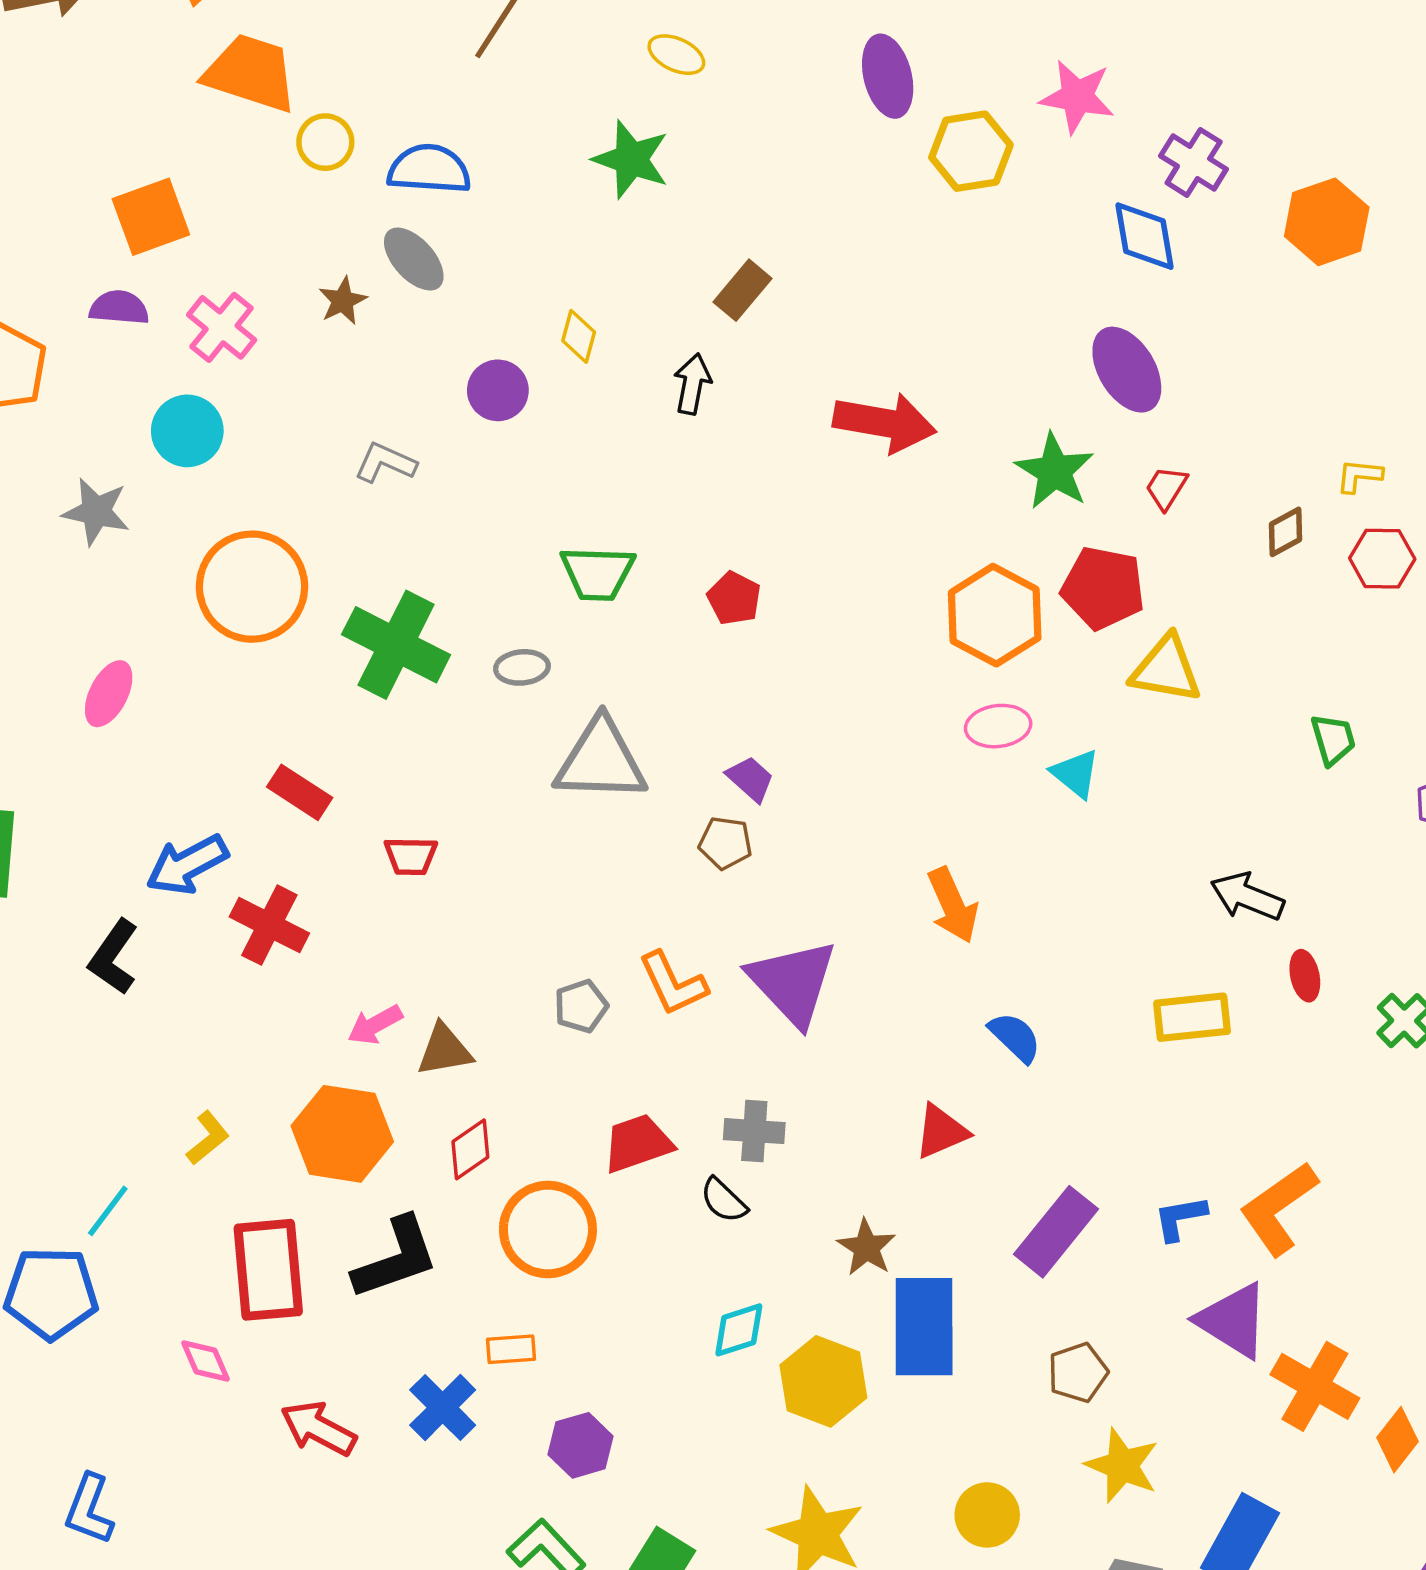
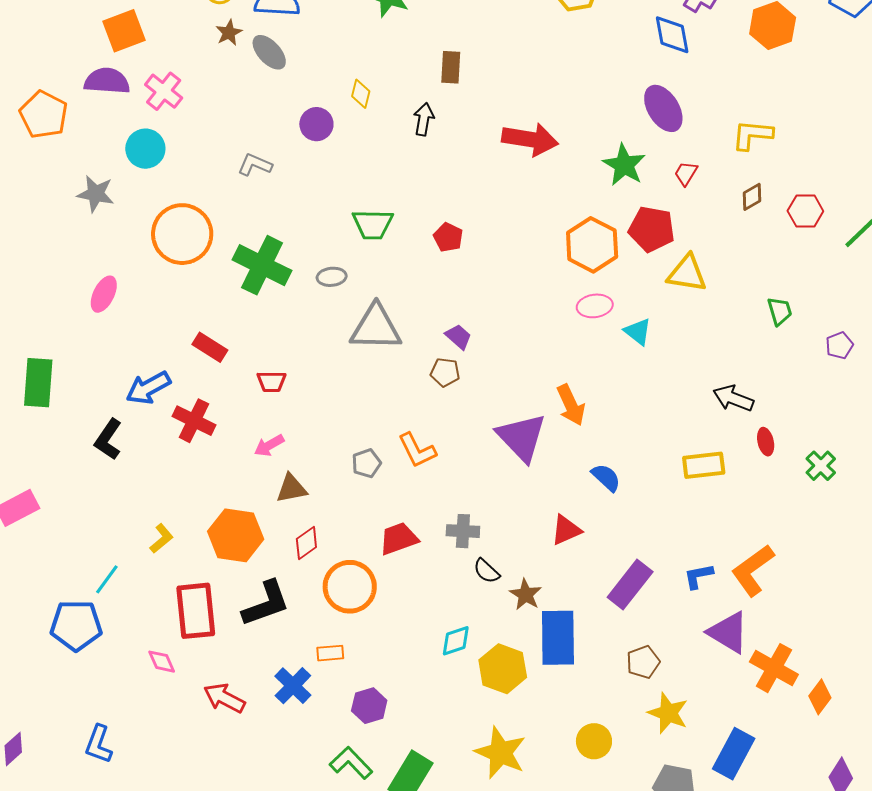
brown rectangle: (742, 290) -> (451, 67), turned -36
brown star: (343, 301) -> (229, 33), moved
purple semicircle: (119, 308) -> (107, 81), size x1.4
yellow L-shape: (1359, 476) -> (752, 135), moved, size x1.6
purple triangle: (793, 982) -> (522, 437), moved
pink arrow: (375, 1025) -> (269, 446), moved
black semicircle: (724, 1200) -> (486, 571), moved

